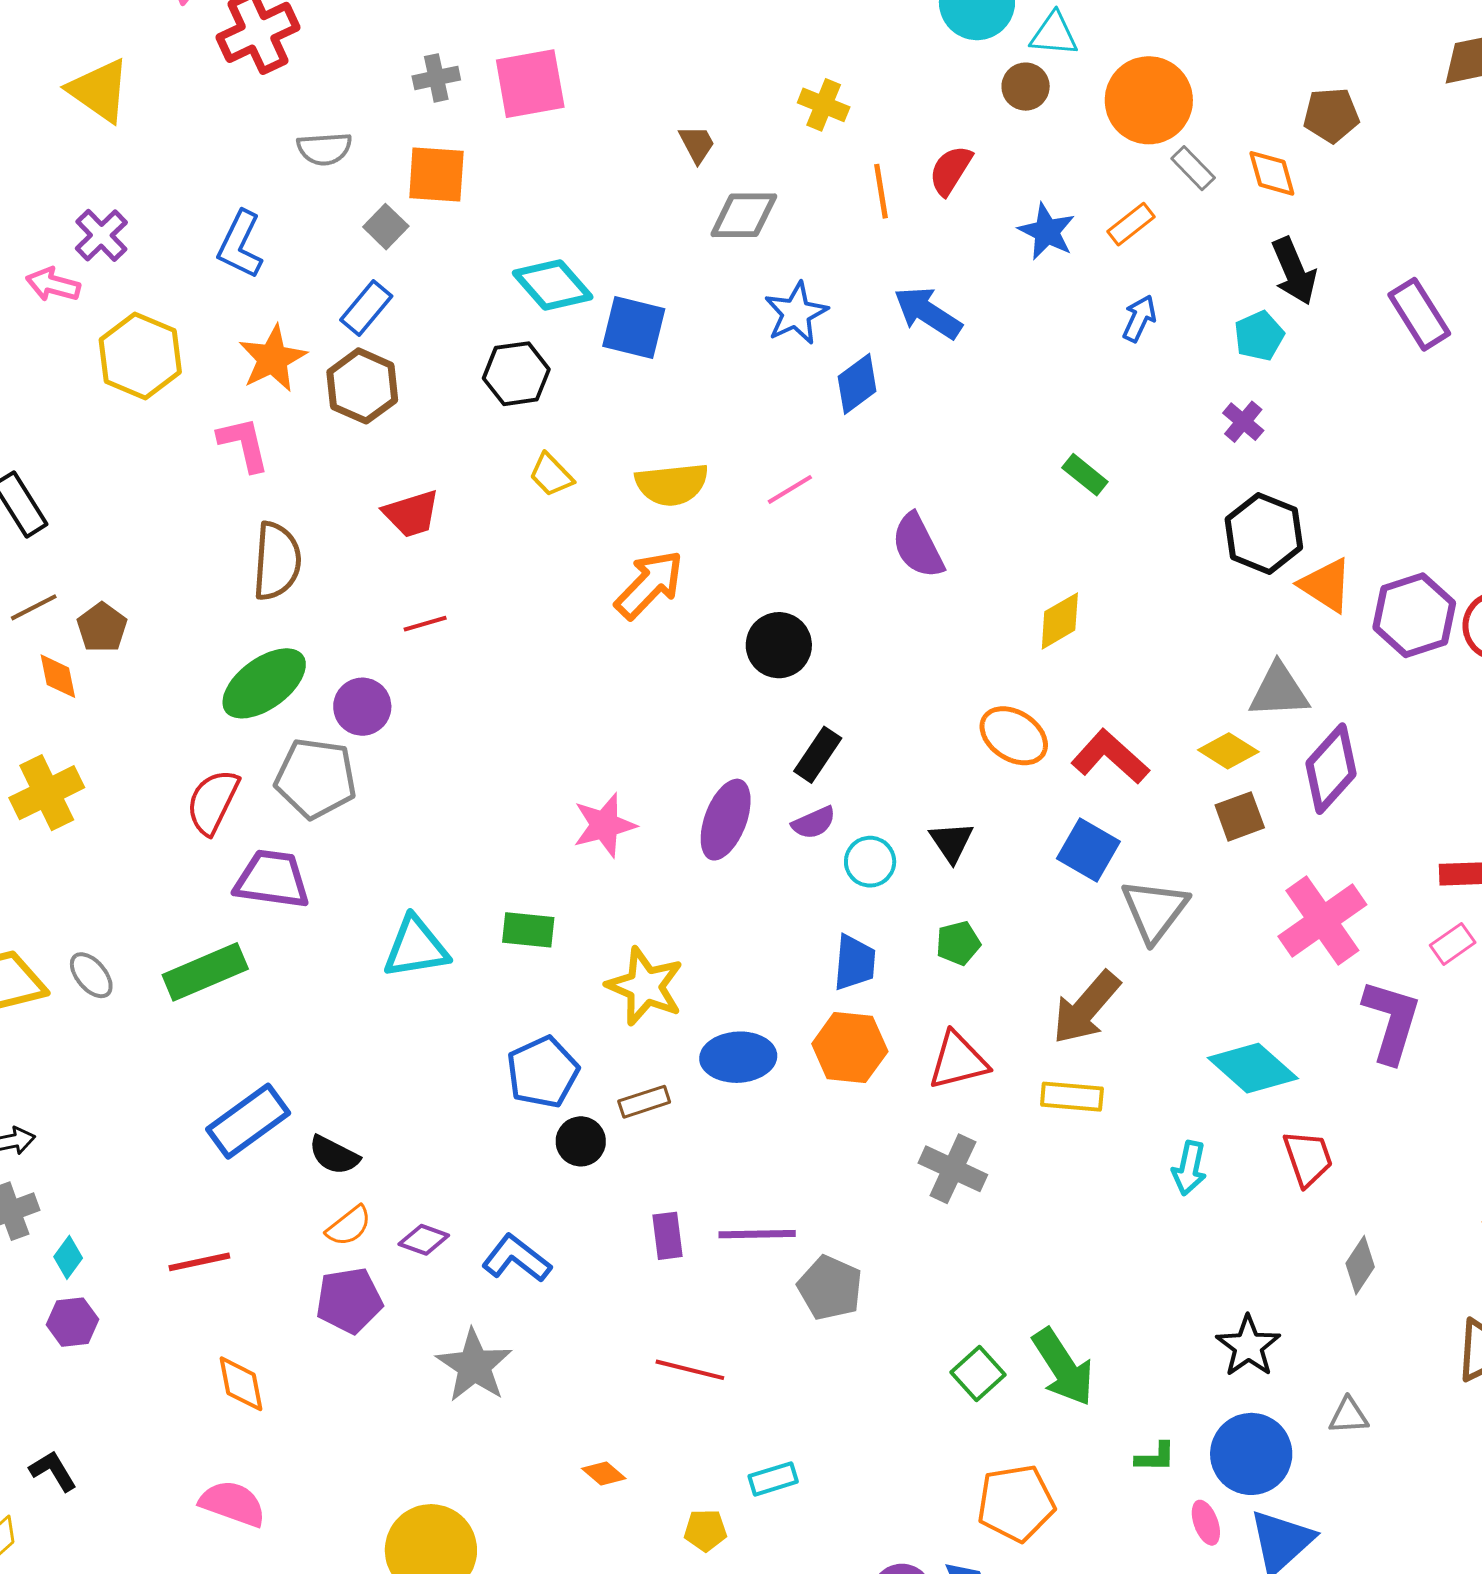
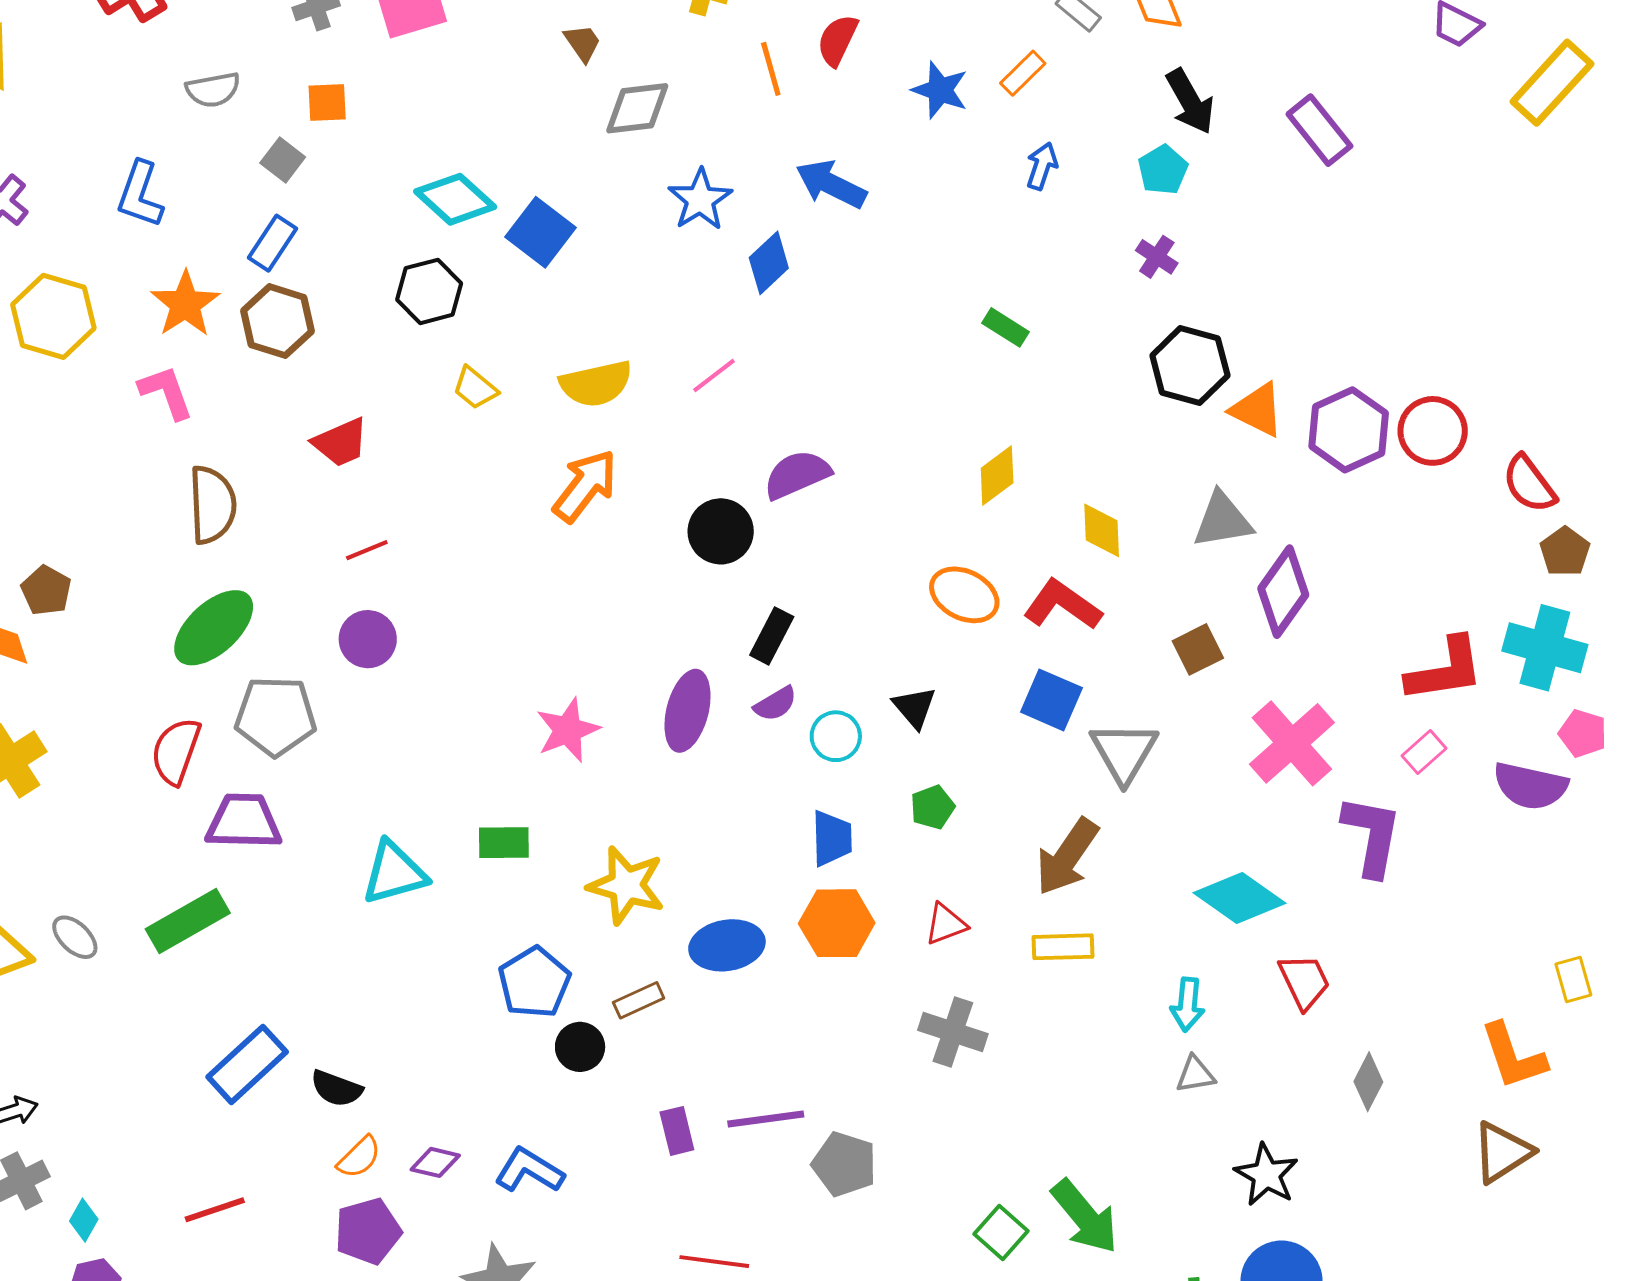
orange square: (436, 174) -> (327, 103), size x0.7
blue square: (634, 328) -> (540, 232), turned 30
purple semicircle: (918, 546) -> (797, 475), moved, turned 100
purple circle: (362, 707) -> (368, 639), moved
yellow diamond: (1228, 751) -> (1102, 530), moved, turned 62
red triangle: (958, 1061) -> (946, 924), size x0.7
gray triangle: (1349, 1416) -> (1195, 1074), moved

